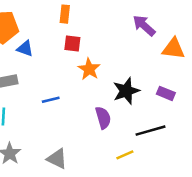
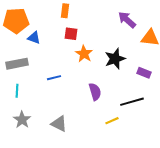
black star: (126, 91) -> (115, 59), moved

